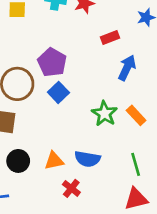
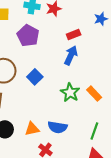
purple pentagon: (52, 62) -> (28, 36), moved
blue arrow: (127, 68) -> (71, 55), moved
green line: (136, 164) -> (94, 131), turned 36

